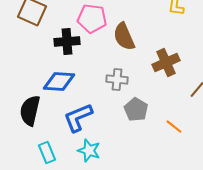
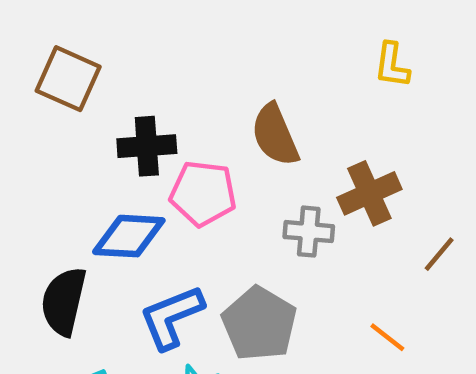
pink pentagon: (92, 19) -> (203, 193), moved
gray cross: (117, 80) -> (309, 232), moved
gray pentagon: (136, 110) -> (259, 324), moved, size x1.4

